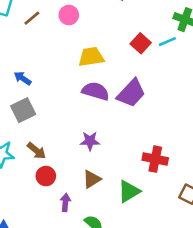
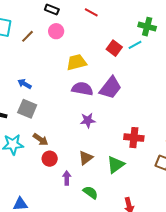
gray square: (23, 110) -> (27, 109), turned -36
purple star: (90, 141) -> (88, 120), moved

